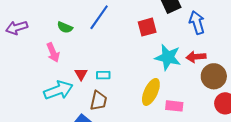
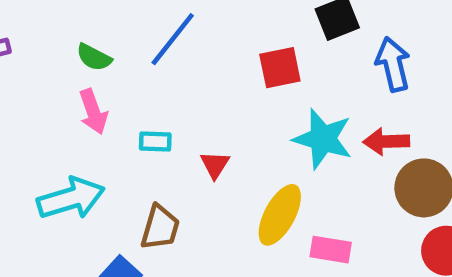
pink arrow: (53, 52) -> (93, 112), moved
red triangle: (81, 74) -> (215, 165), moved
cyan rectangle: (103, 75) -> (155, 142), moved

